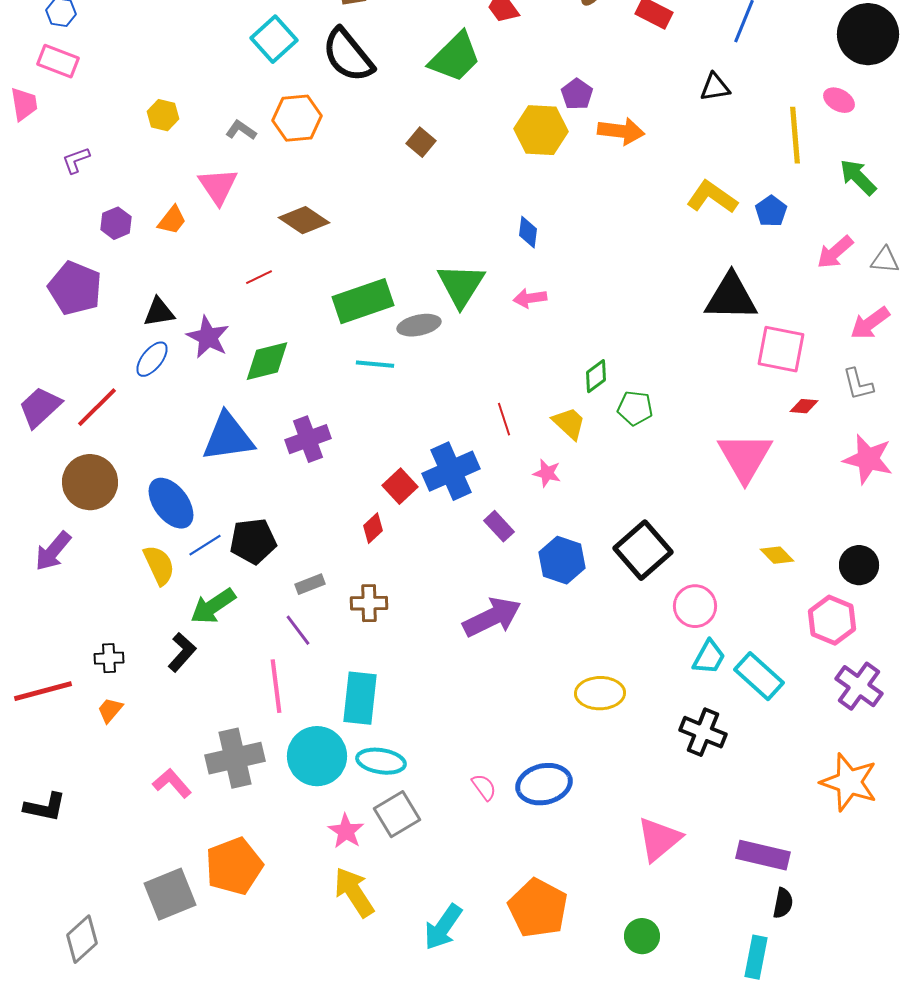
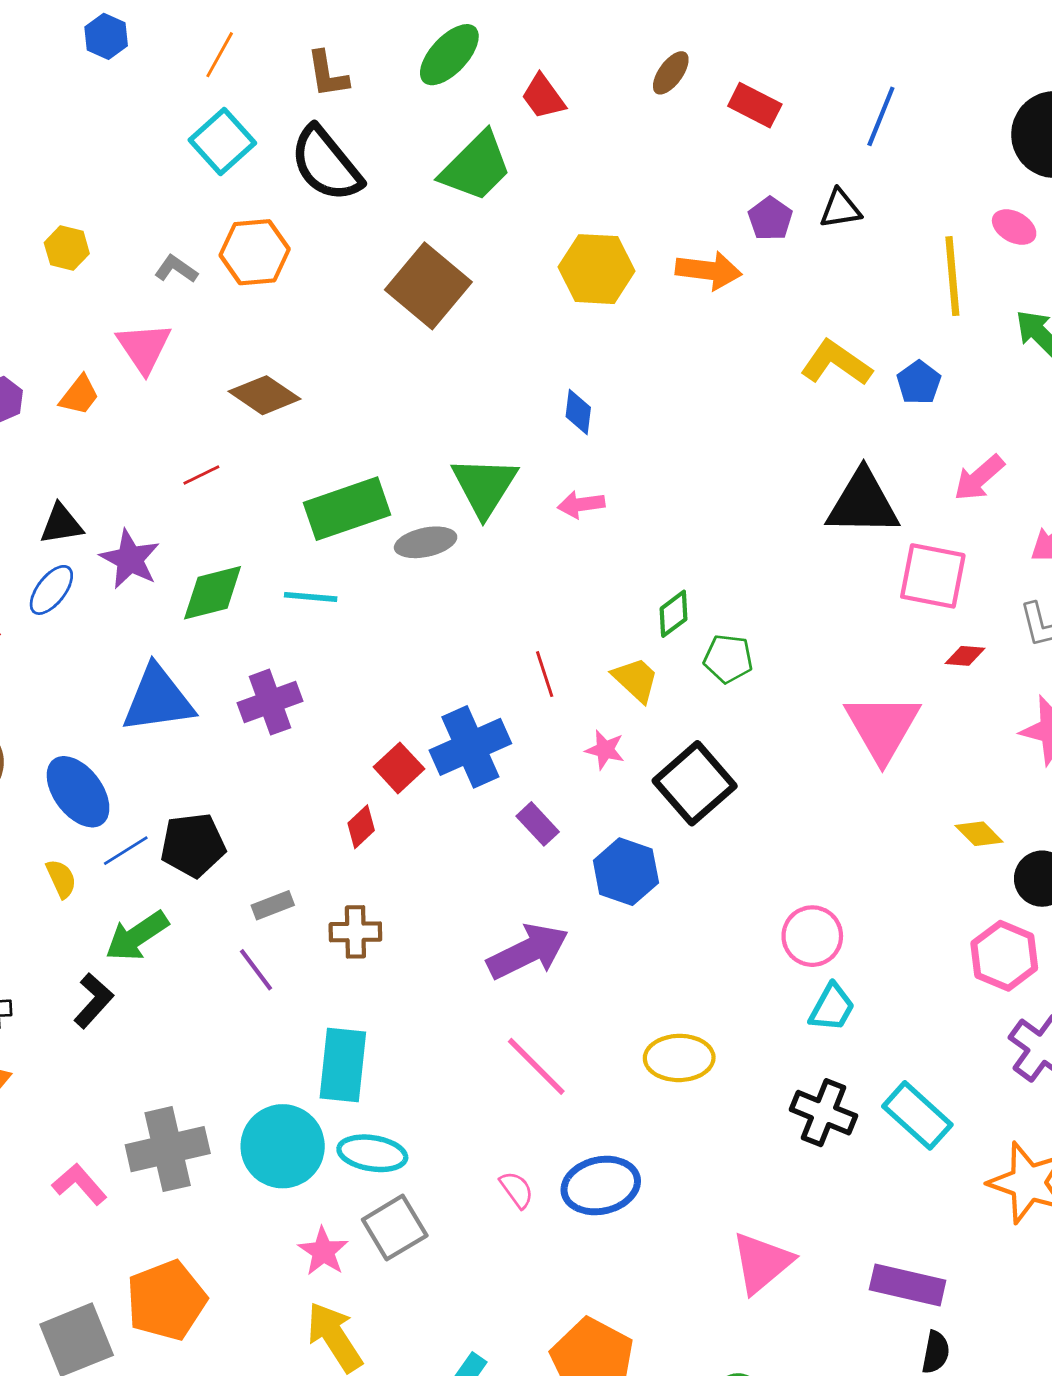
purple pentagon: (577, 94) -> (770, 219), moved
brown square: (421, 142) -> (428, 286), size x2.0
pink arrow: (835, 252) -> (979, 478), moved
cyan line: (375, 364) -> (311, 597), moved
black square: (643, 550) -> (695, 783), moved
yellow diamond: (777, 555) -> (979, 834), moved
yellow semicircle: (159, 565) -> (61, 879), size x0.7
cyan rectangle: (759, 676) -> (917, 1115), moved
pink line: (276, 686) -> (536, 1066), moved, turned -38

